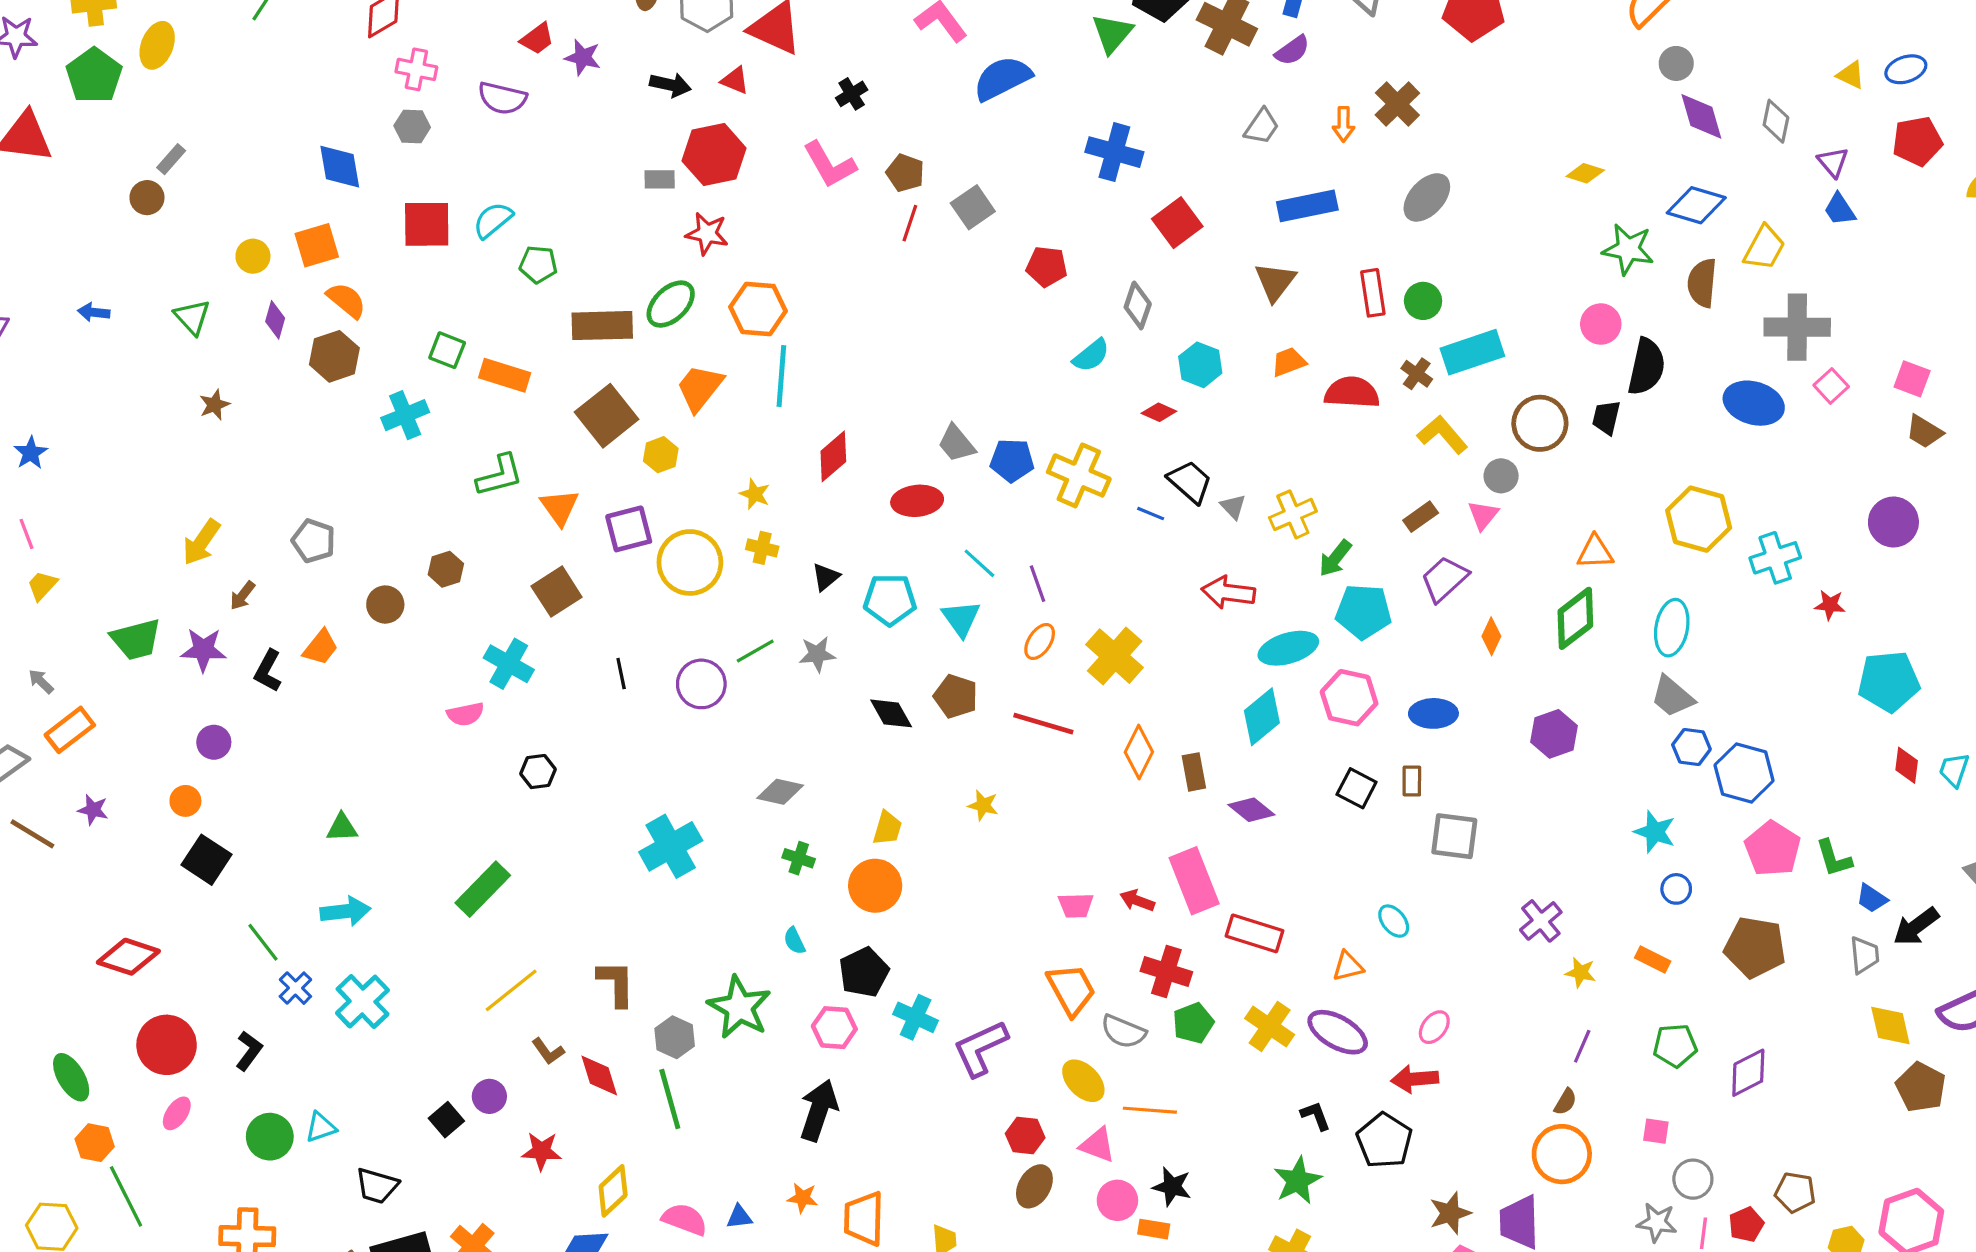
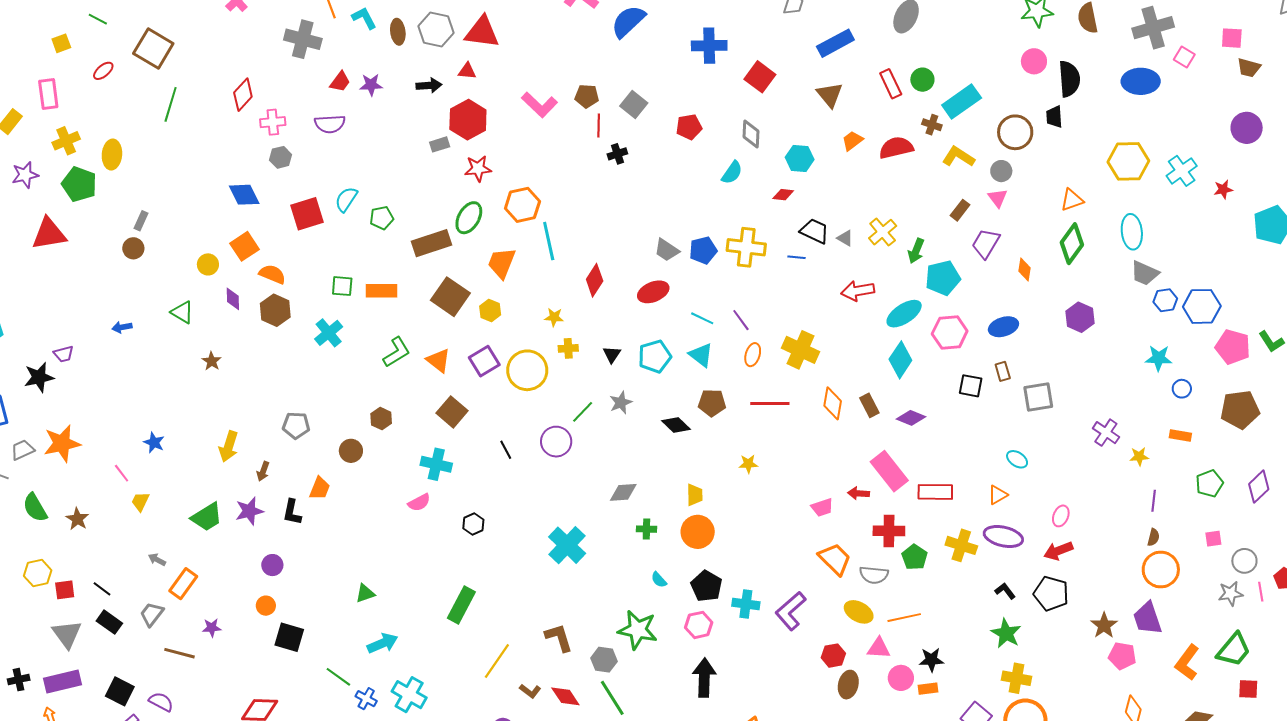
black cross: (852, 94) -> (617, 154), moved, turned 30
blue star: (31, 453) -> (154, 443), moved

